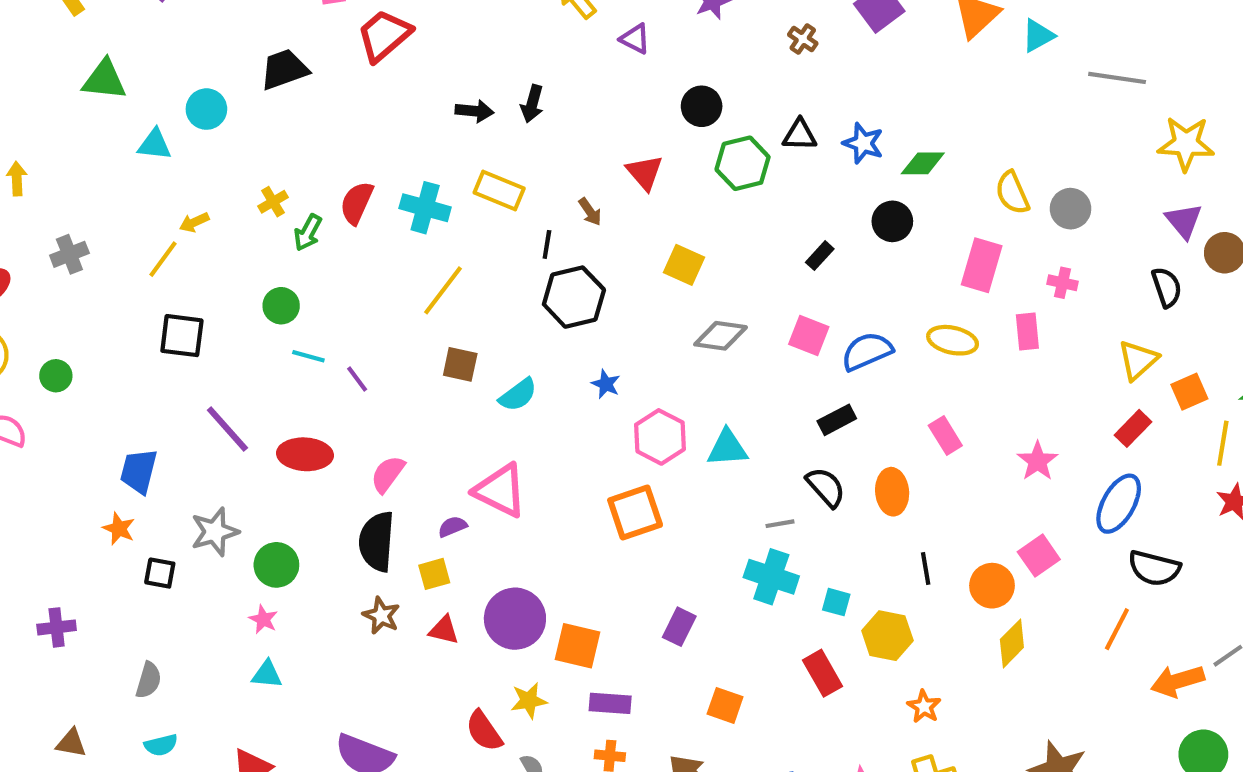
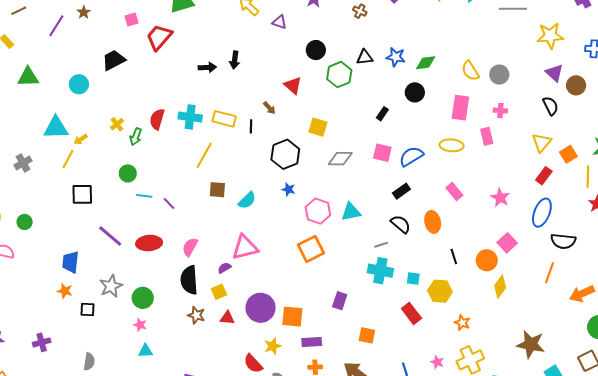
cyan triangle: (155, 145) -> (56, 128), moved, size x1.5
yellow rectangle: (499, 191) -> (224, 119), moved
black hexagon: (574, 297) -> (285, 154), moved
pink triangle: (500, 490) -> (245, 247), turned -32

